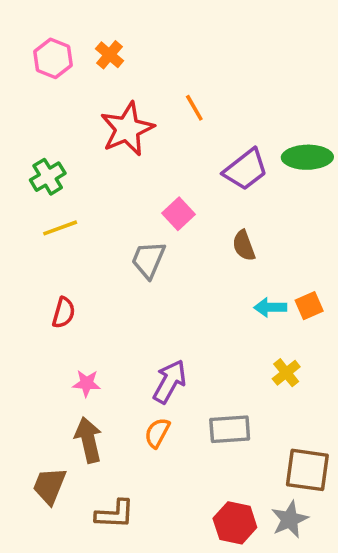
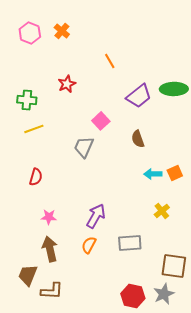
red star: (127, 129) -> (67, 84), moved, size x0.6
green cross: (48, 177) -> (27, 100), turned 36
brown L-shape: (115, 514) -> (52, 291), moved

